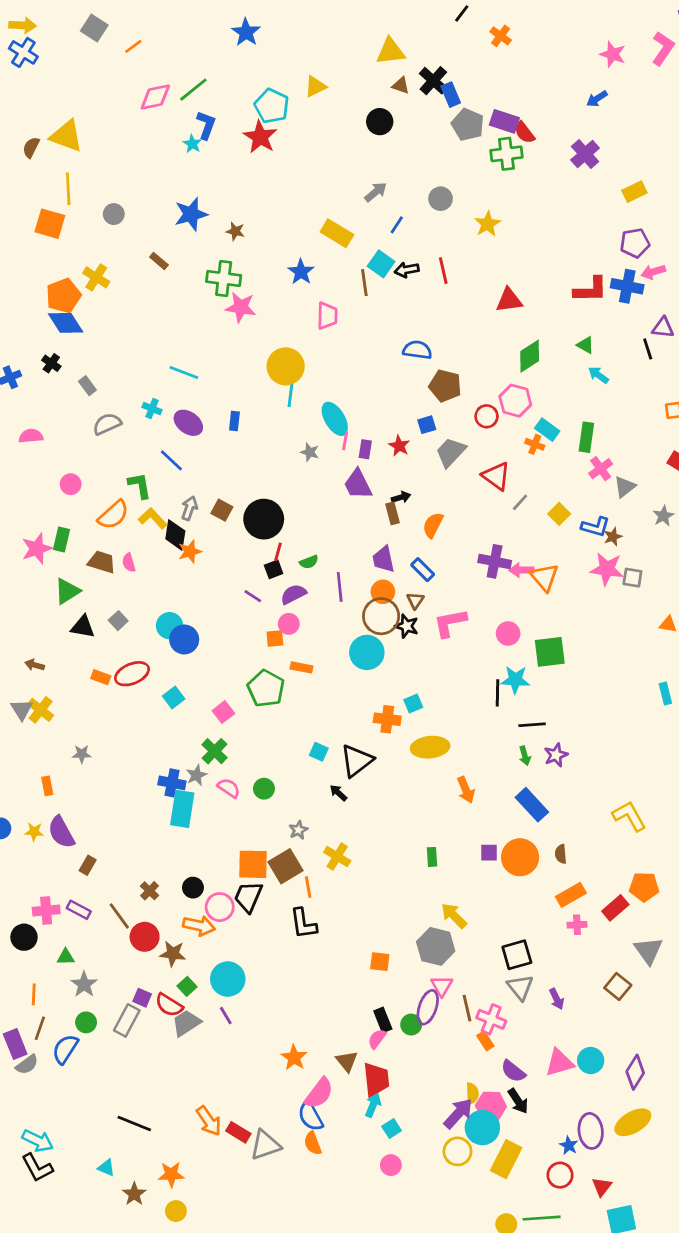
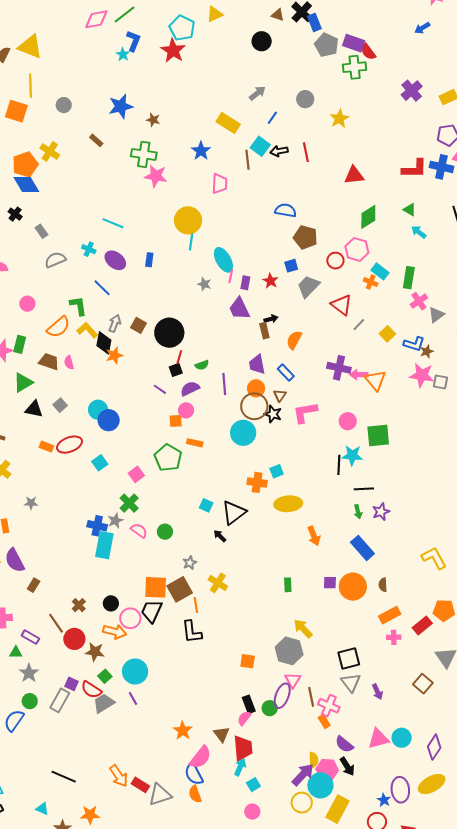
purple cross: (585, 154) -> (412, 91), moved
purple rectangle: (79, 910) -> (30, 637), moved

